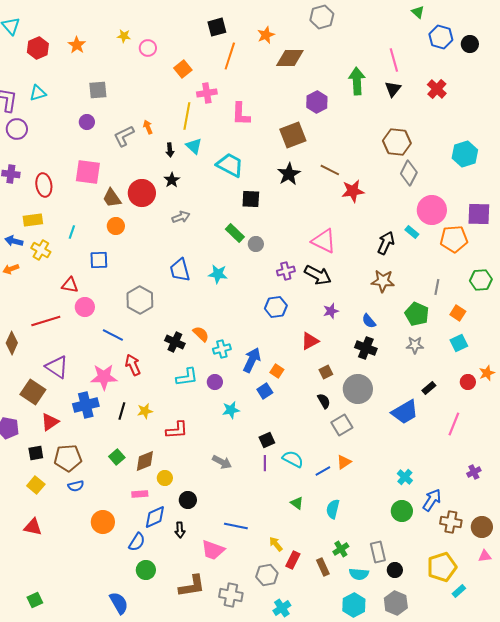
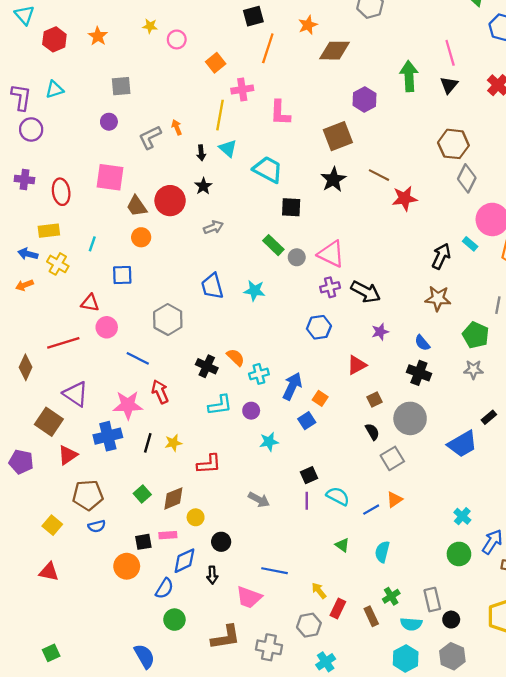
pink triangle: (324, 241) -> (331, 254), moved
black square: (36, 453) -> (143, 542), moved

